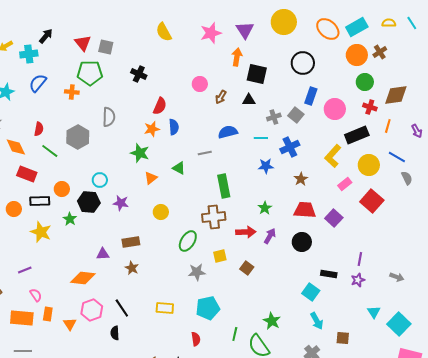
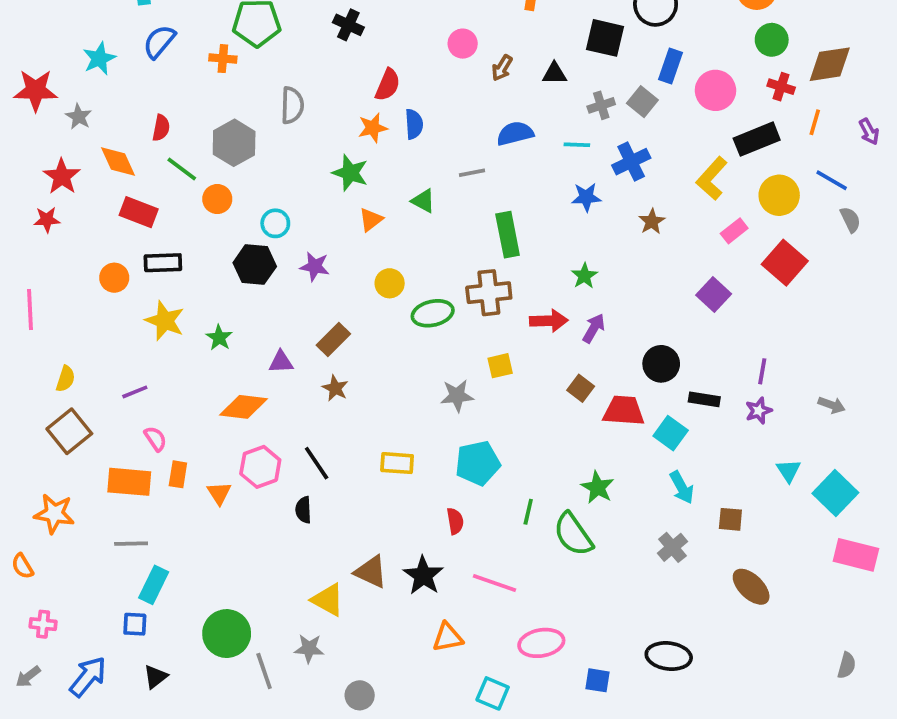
black square: (257, 74) -> (605, 38), moved
orange circle: (62, 189) -> (217, 199), moved
red trapezoid: (305, 210) -> (624, 411), moved
green star: (70, 219) -> (219, 338), moved
green ellipse: (188, 241) -> (433, 313), moved, turned 45
brown rectangle: (131, 242) -> (333, 339), turned -36
black circle: (302, 242) -> (661, 364), moved
brown square: (247, 268) -> (581, 388), moved

